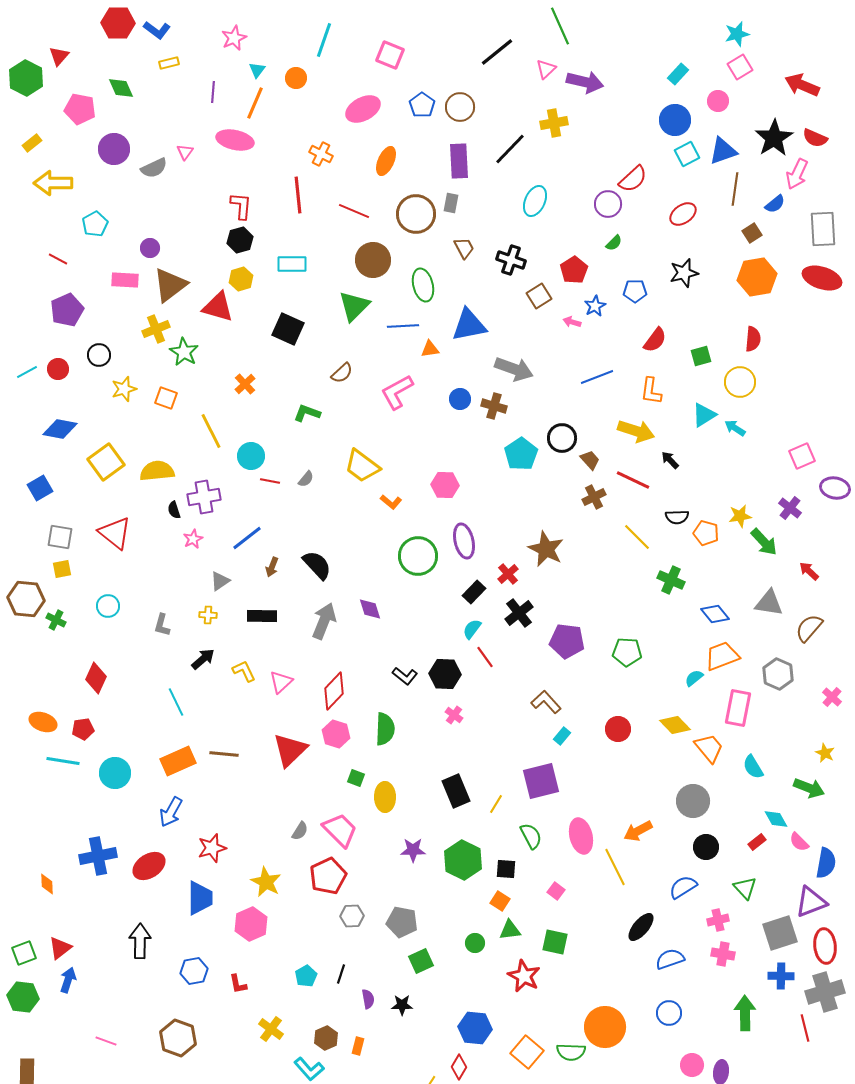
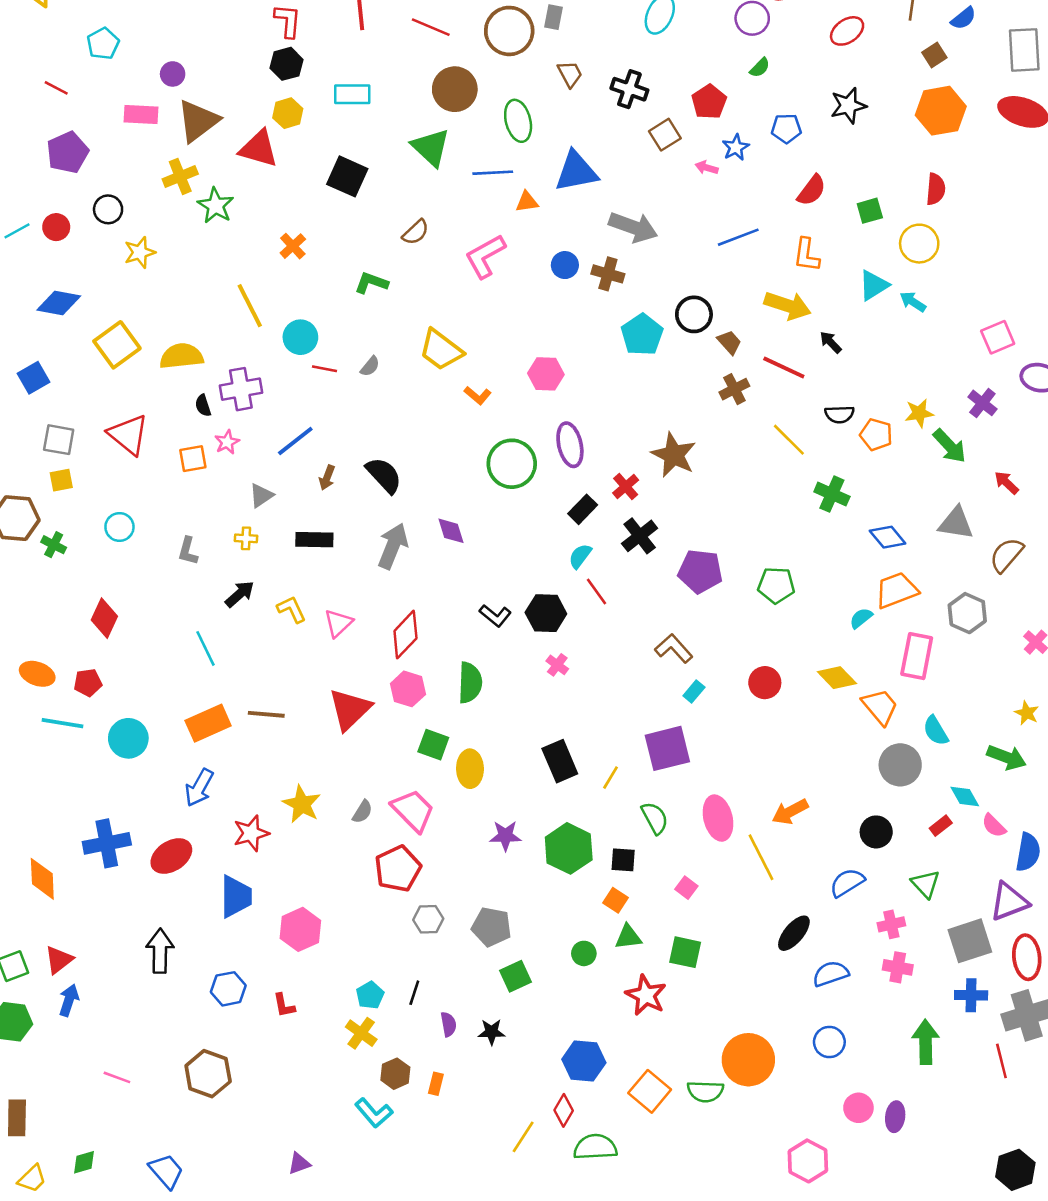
green triangle: (354, 306) -> (431, 147), turned -32
orange square: (166, 398) -> (193, 459), moved, turned -30
green square: (356, 778) -> (433, 745), size x1.4
gray circle: (693, 801) -> (900, 765), moved
yellow star: (266, 882) -> (302, 804), moved
orange diamond: (47, 884) -> (42, 879), size x1.6
yellow cross: (271, 1029) -> (361, 1033), moved

